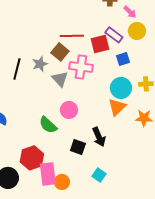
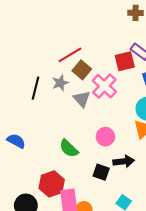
red line: (72, 36) -> (70, 55), moved, turned -30
pink cross: (81, 67) -> (104, 86), turned 35
pink circle: (69, 110) -> (105, 137), moved
black arrow: (99, 137) -> (124, 161), turned -72

